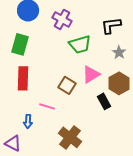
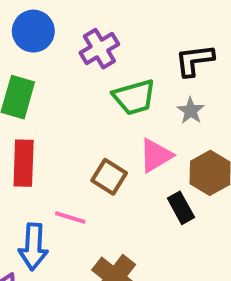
purple cross: (62, 19) -> (99, 49), turned 30
gray star: (119, 52) -> (191, 111), moved
blue arrow: (28, 121) -> (33, 247), size x1.6

